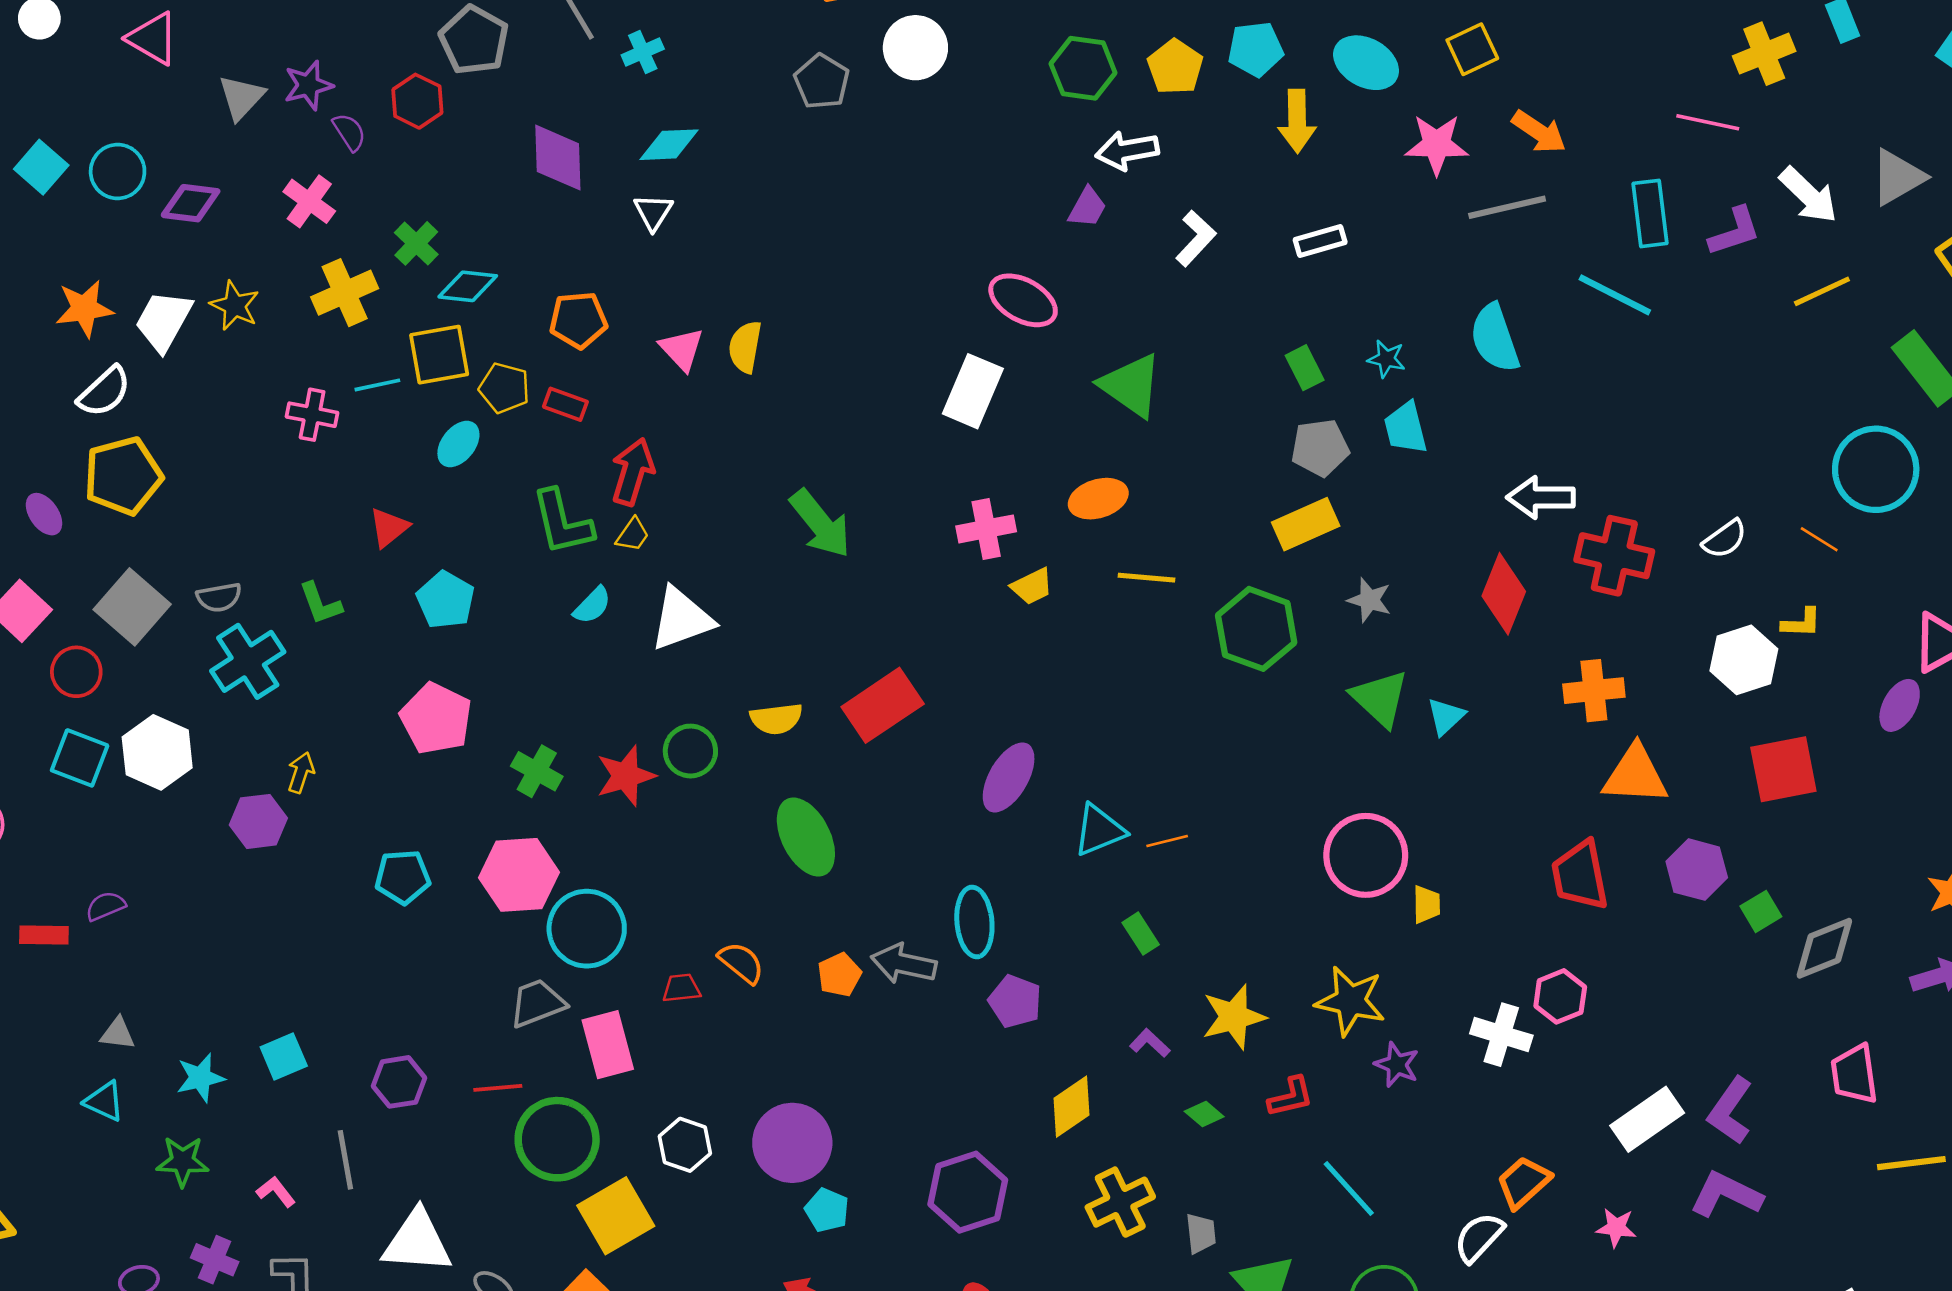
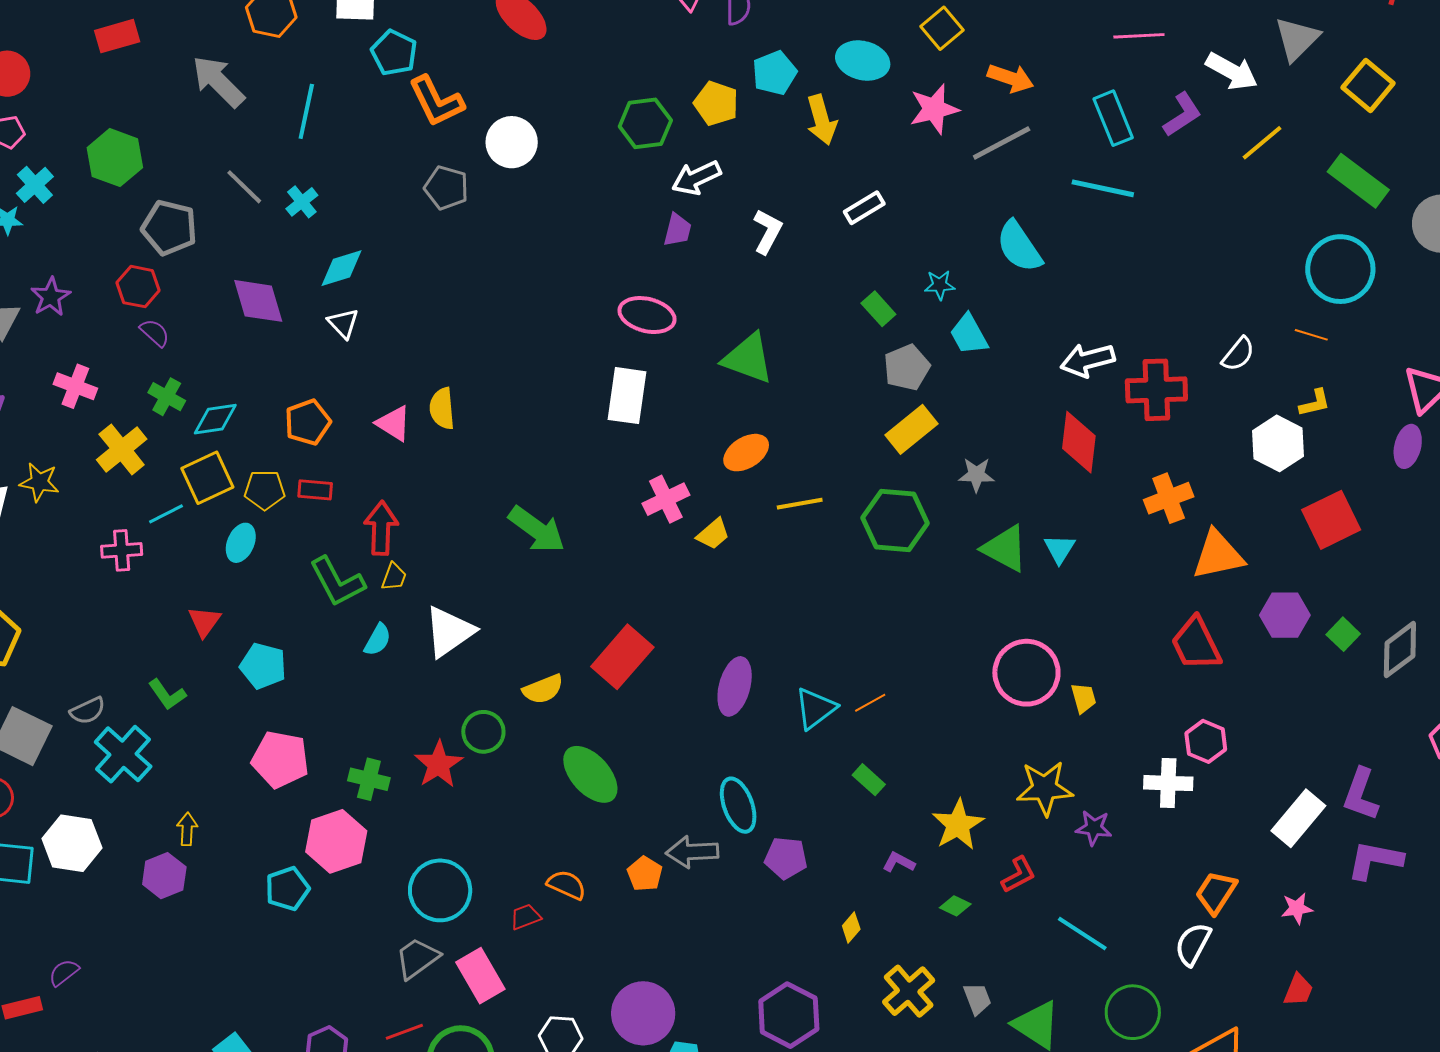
purple semicircle: (349, 132) -> (155, 333), moved
pink hexagon: (519, 875) -> (336, 841), moved
yellow diamond: (1071, 1107) -> (851, 928), size x0.6

